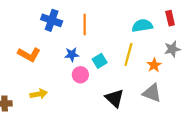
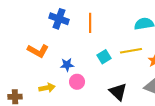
blue star: (72, 54) -> (67, 65), moved
yellow line: (128, 54) -> (131, 51), turned 65
pink circle: (80, 75) -> (77, 82), moved

